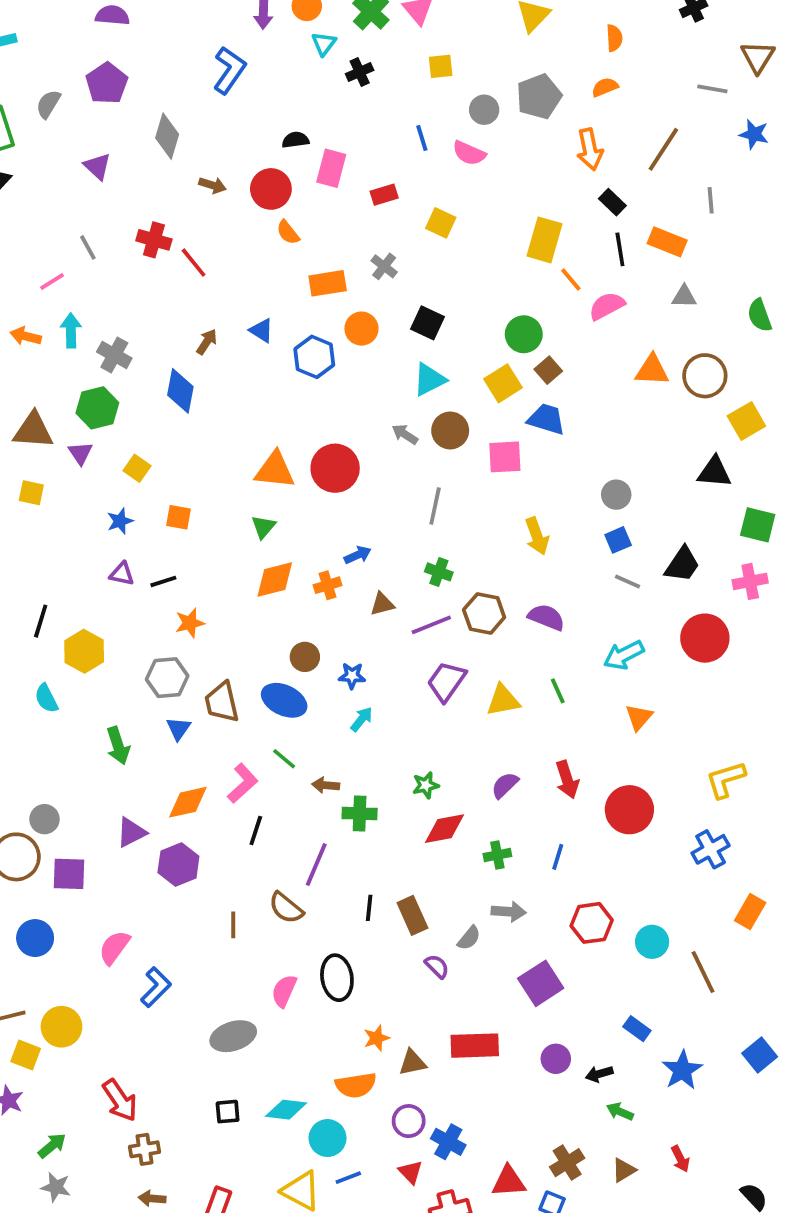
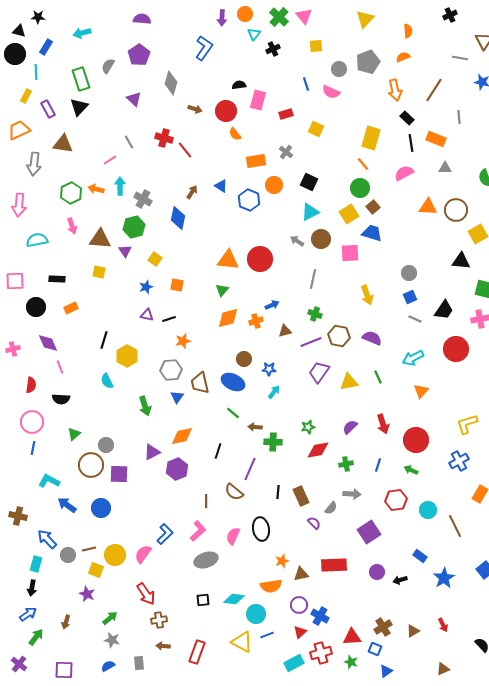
orange line: (571, 280) -> (363, 164), moved
pink L-shape: (243, 783) -> (198, 531), moved
pink semicircle: (114, 947) -> (143, 554), moved
green arrow: (620, 1112) -> (411, 470), moved
red triangle: (411, 1172) -> (300, 632), turned 32

